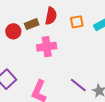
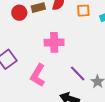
pink cross: (47, 47) -> (54, 42), moved

